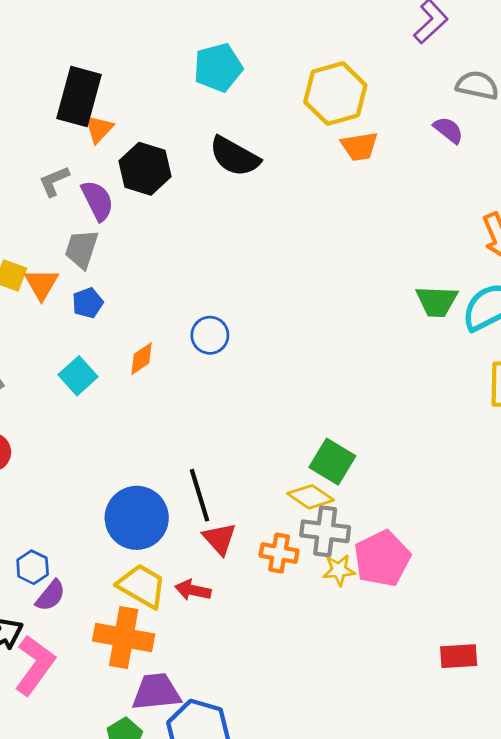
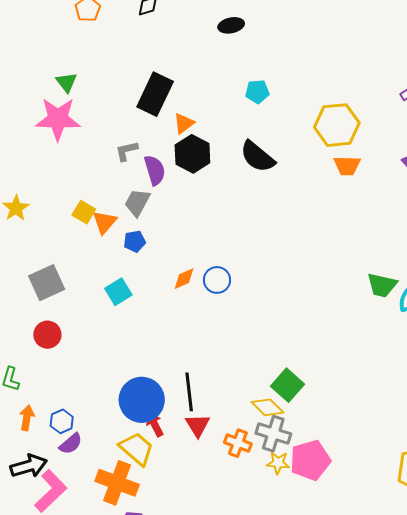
cyan pentagon: (218, 68) -> (257, 92), size x0.7
orange triangle: (99, 129) -> (184, 123), moved
orange diamond: (142, 359) -> (184, 279), moved
red arrow: (193, 590) -> (155, 424), moved, turned 40

